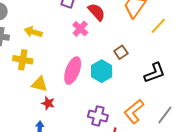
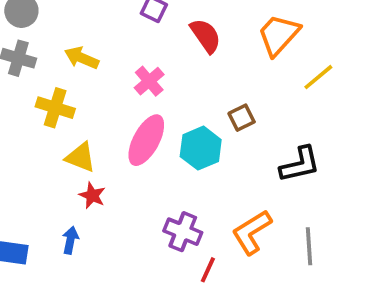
pink cross: (80, 29) -> (149, 81), moved
gray line: (165, 115) -> (309, 246), turned -48

